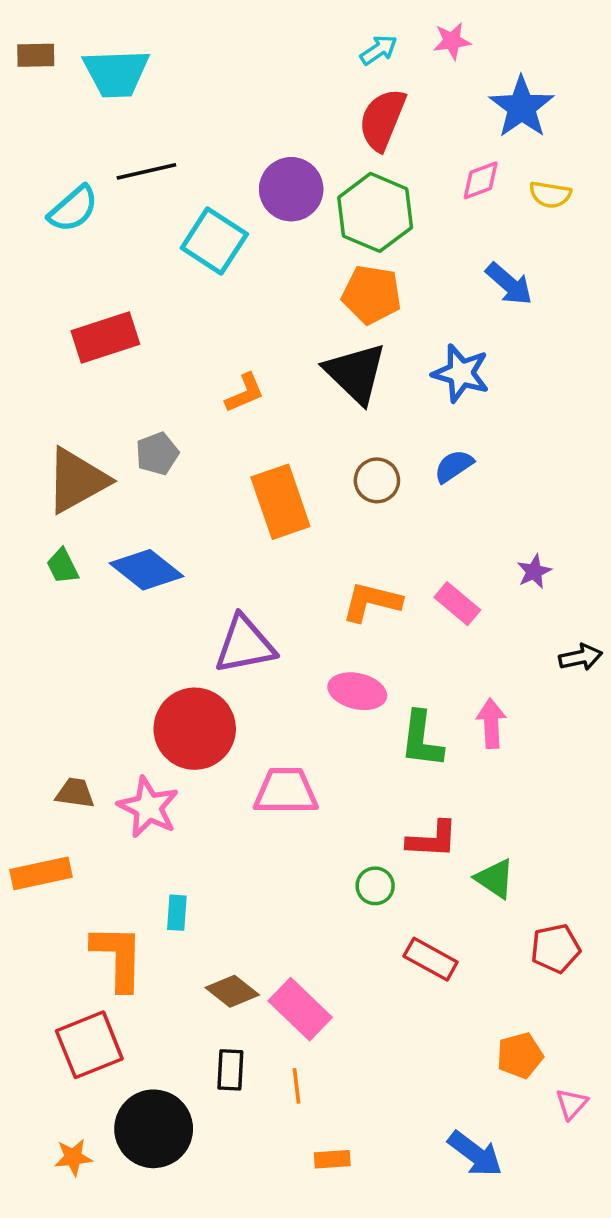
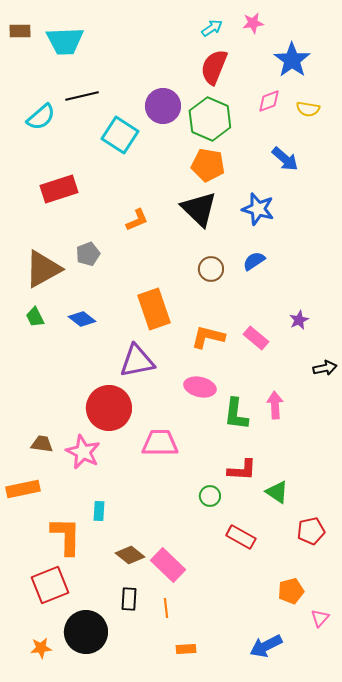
orange rectangle: (280, 502) -> (154, 309), moved
blue diamond: (146, 570) -> (82, 319), size x0.7
blue arrow: (475, 1154) -> (266, 646), turned 116

